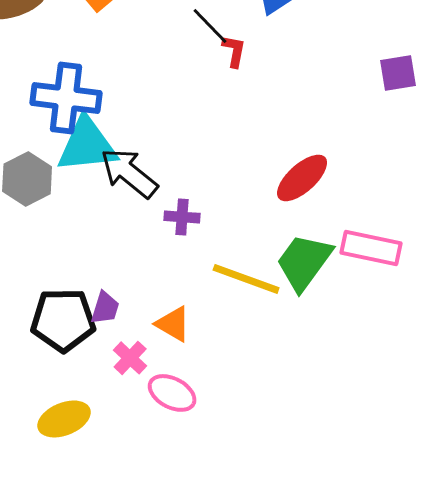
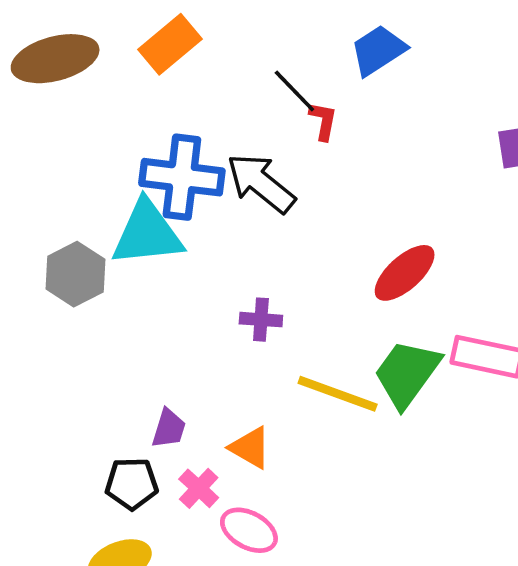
blue cross: (66, 98) -> (182, 177), moved
black arrow: (129, 173) -> (261, 183), moved
black pentagon: (63, 320) -> (132, 484), moved, size x0.7

